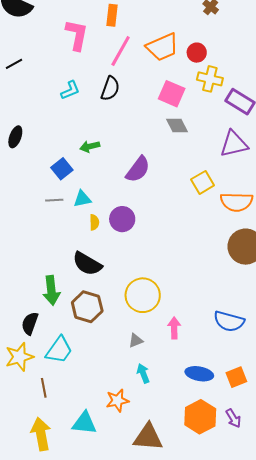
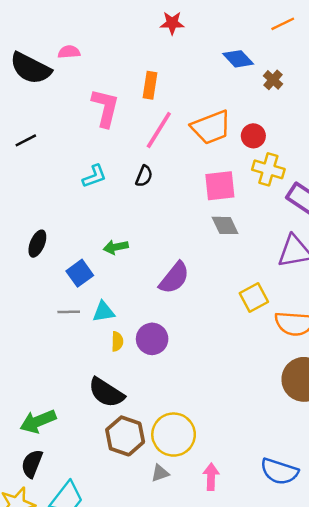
black semicircle: (110, 88) -> (144, 176), size x0.7
pink square: (172, 94) -> (220, 186), turned -32
black ellipse: (15, 137) -> (37, 244), moved
green arrow: (51, 290) -> (38, 421), moved, turned 72
brown hexagon: (87, 307) -> (125, 436), moved
gray triangle: (136, 341) -> (160, 473), moved

